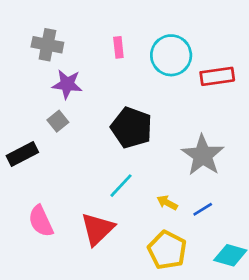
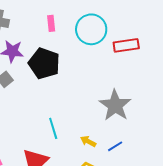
black pentagon: (132, 128) -> (44, 63), moved
cyan line: (121, 186) -> (53, 128), turned -60

